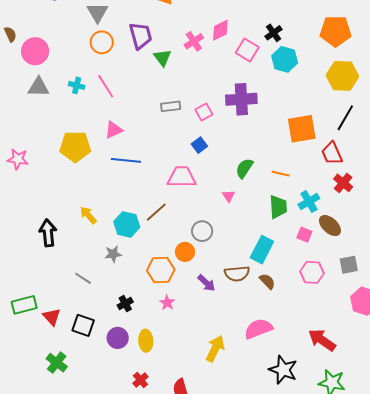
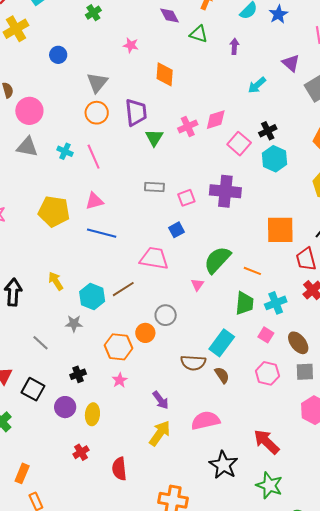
green semicircle: (244, 168) -> (217, 260), size x1.4
brown ellipse: (330, 226) -> (298, 343), moved
purple arrow: (206, 283) -> (161, 400), moved

